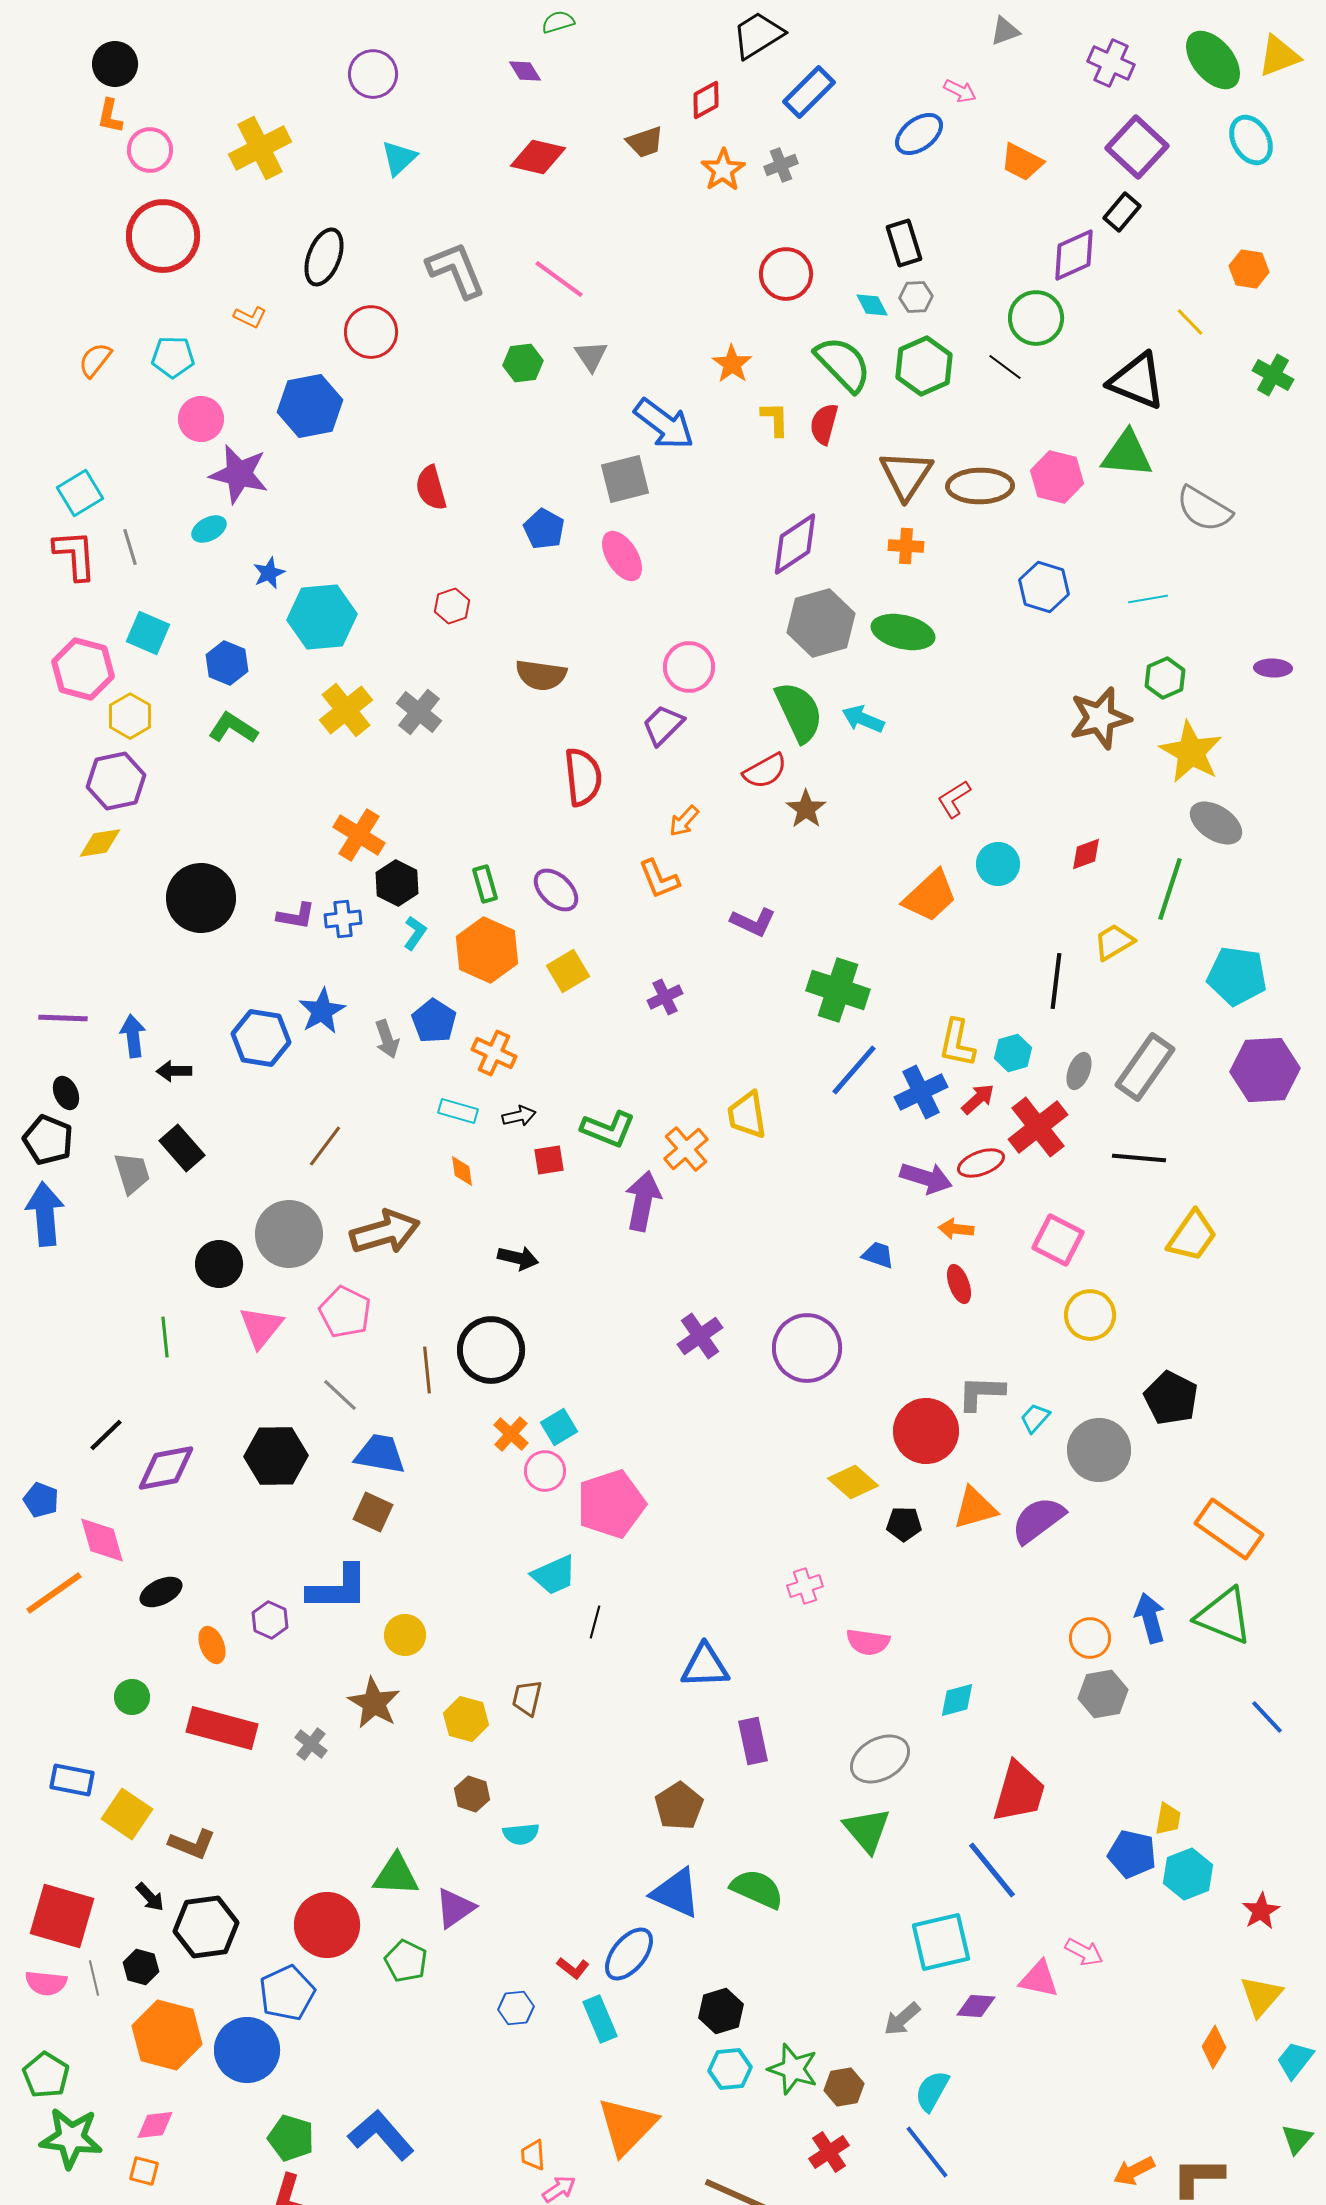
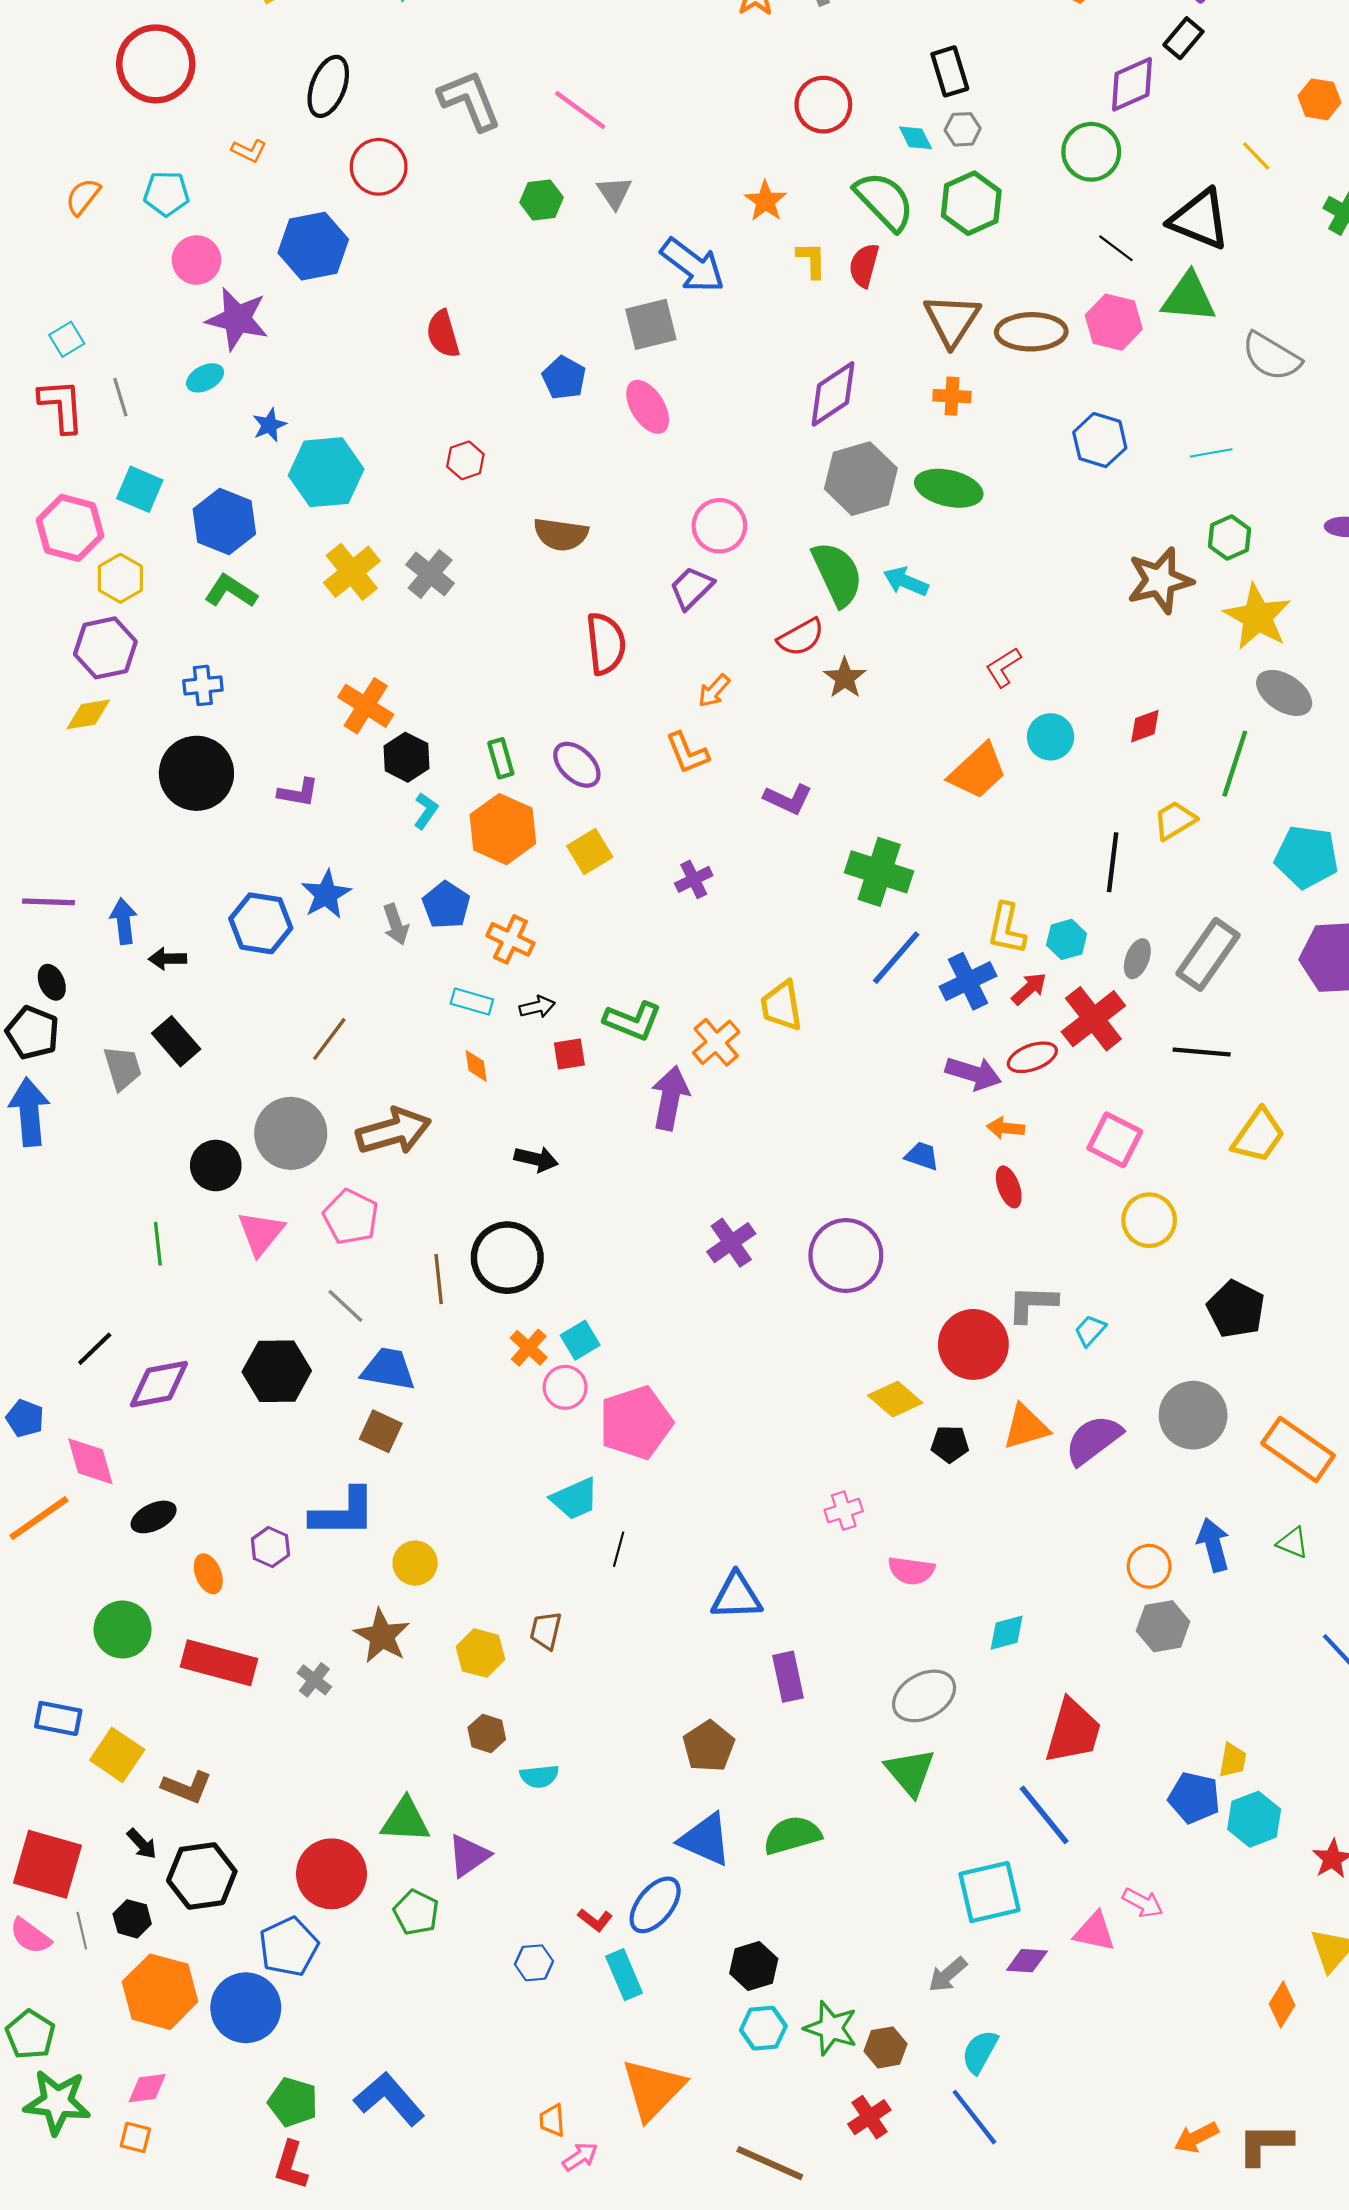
black line: (1005, 367) -> (1116, 248), moved
cyan square: (80, 493) -> (67, 339), size x0.7
blue hexagon: (227, 663) -> (224, 521), size x1.4
blue cross: (343, 919) -> (203, 685), moved
gray circle: (1099, 1450) -> (1193, 1415), moved
green triangle: (1224, 1616) -> (1293, 1543), size x0.5
green circle: (132, 1697) -> (123, 1630), size x1.5
green semicircle: (757, 1889) -> (792, 1835), turned -40
pink semicircle: (46, 1983) -> (30, 1936), turned 30

